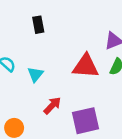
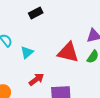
black rectangle: (38, 25) -> (36, 13), turned 64

